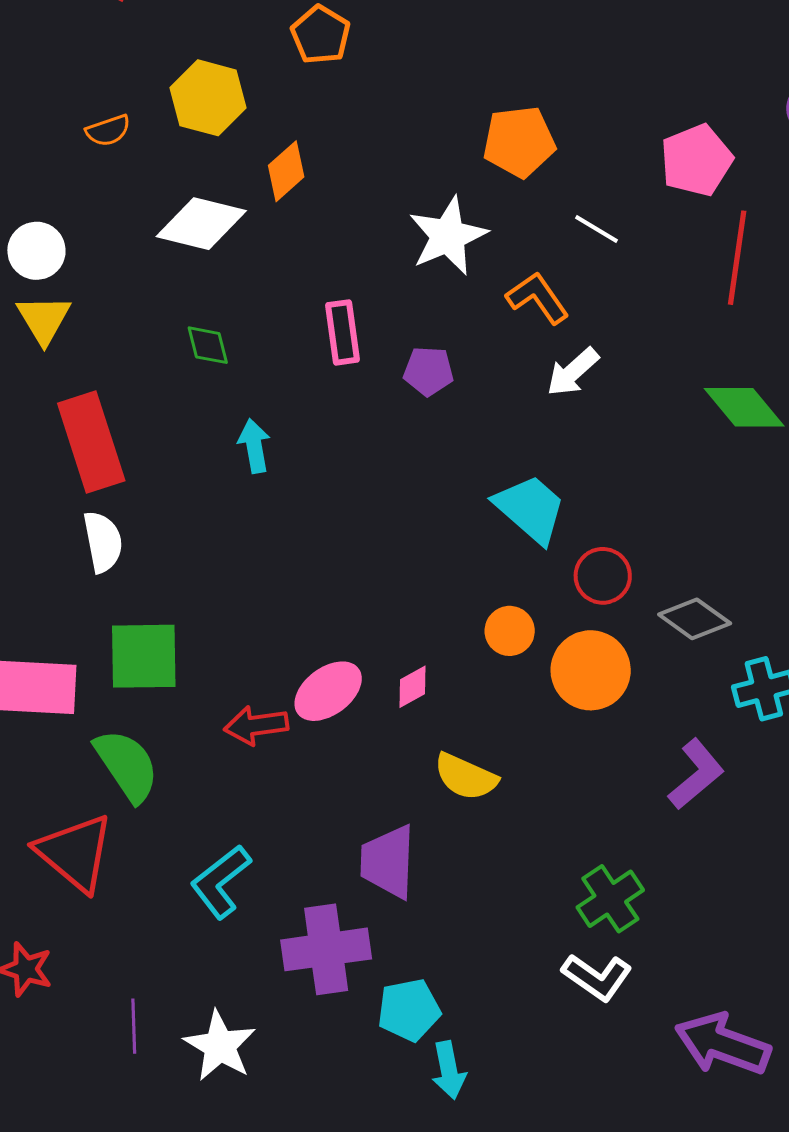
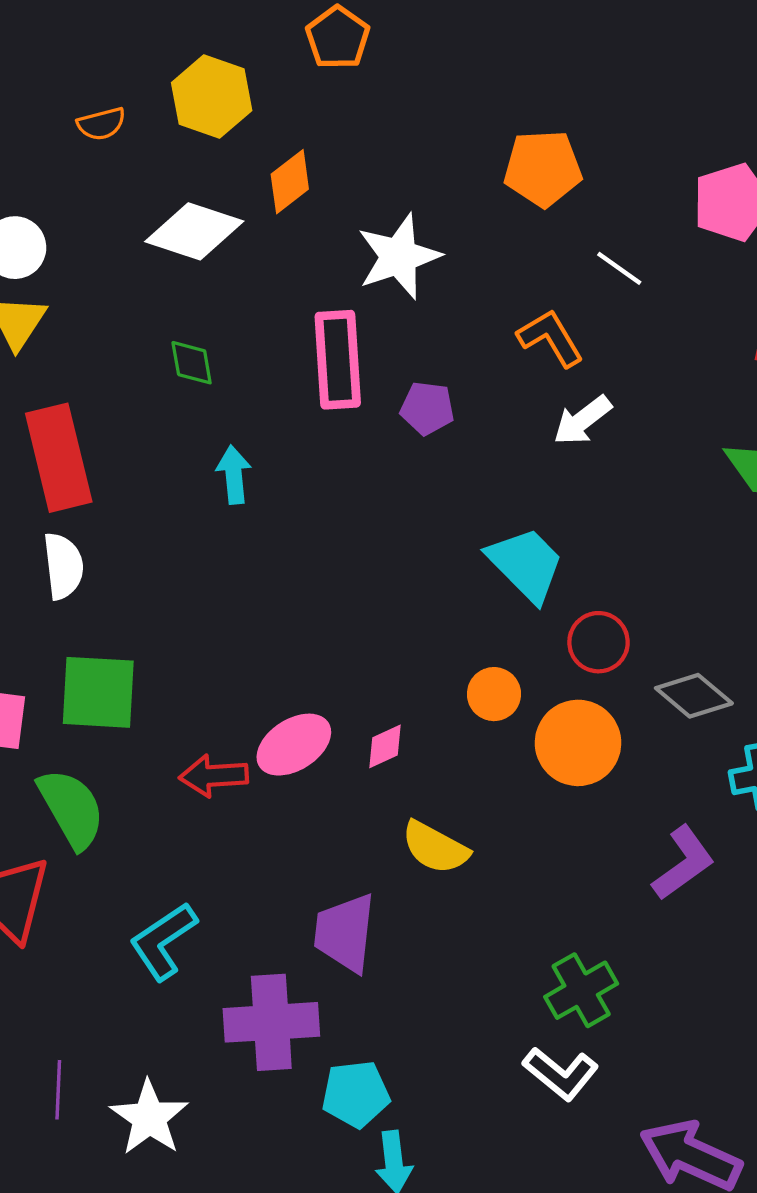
white star: (448, 236) -> (399, 257), moved
pink rectangle: (343, 332) -> (338, 360), size x1.4

